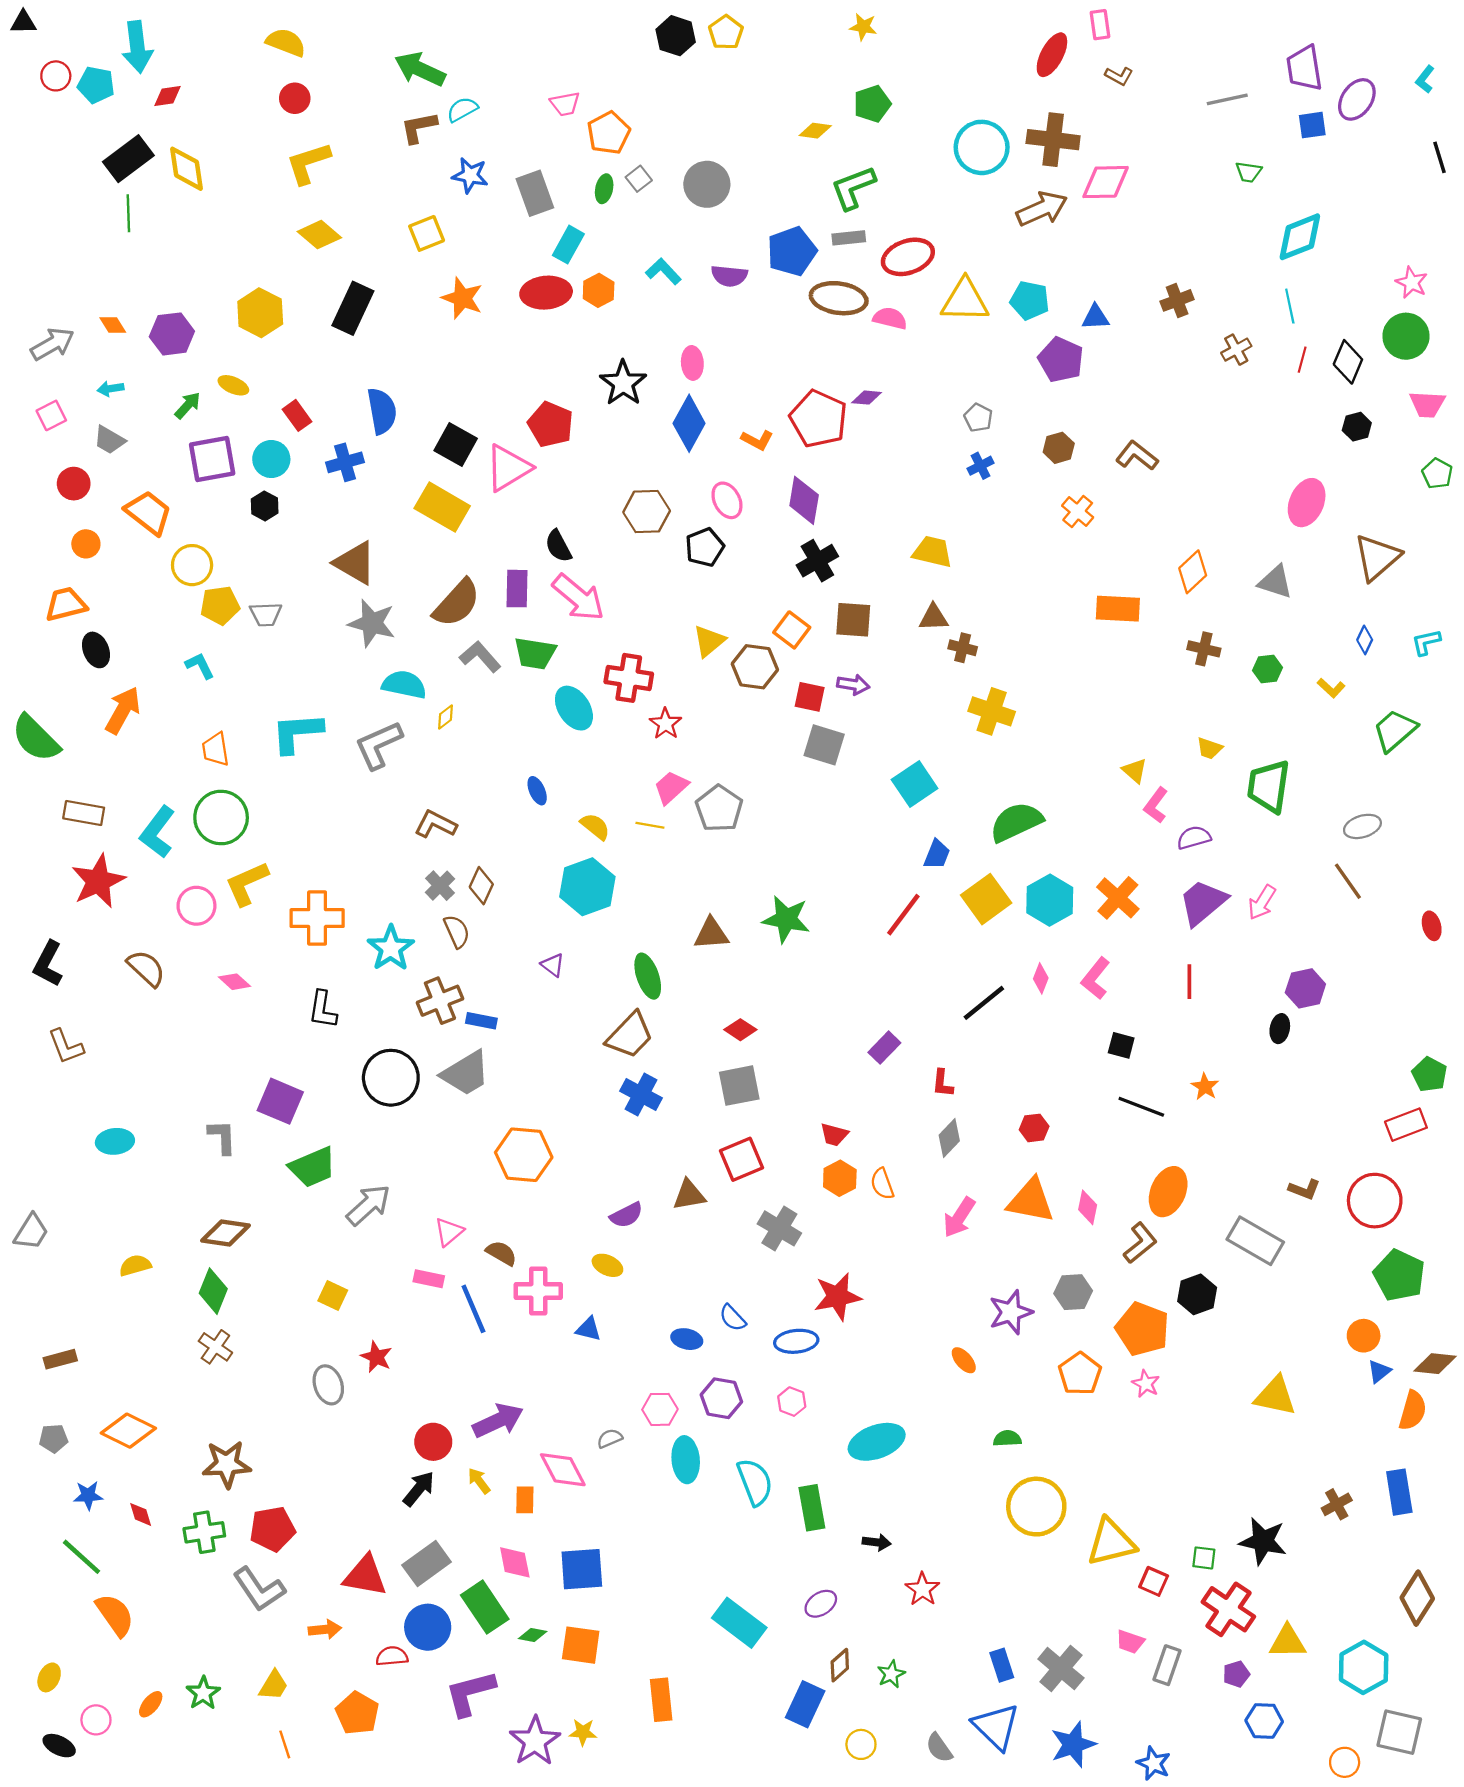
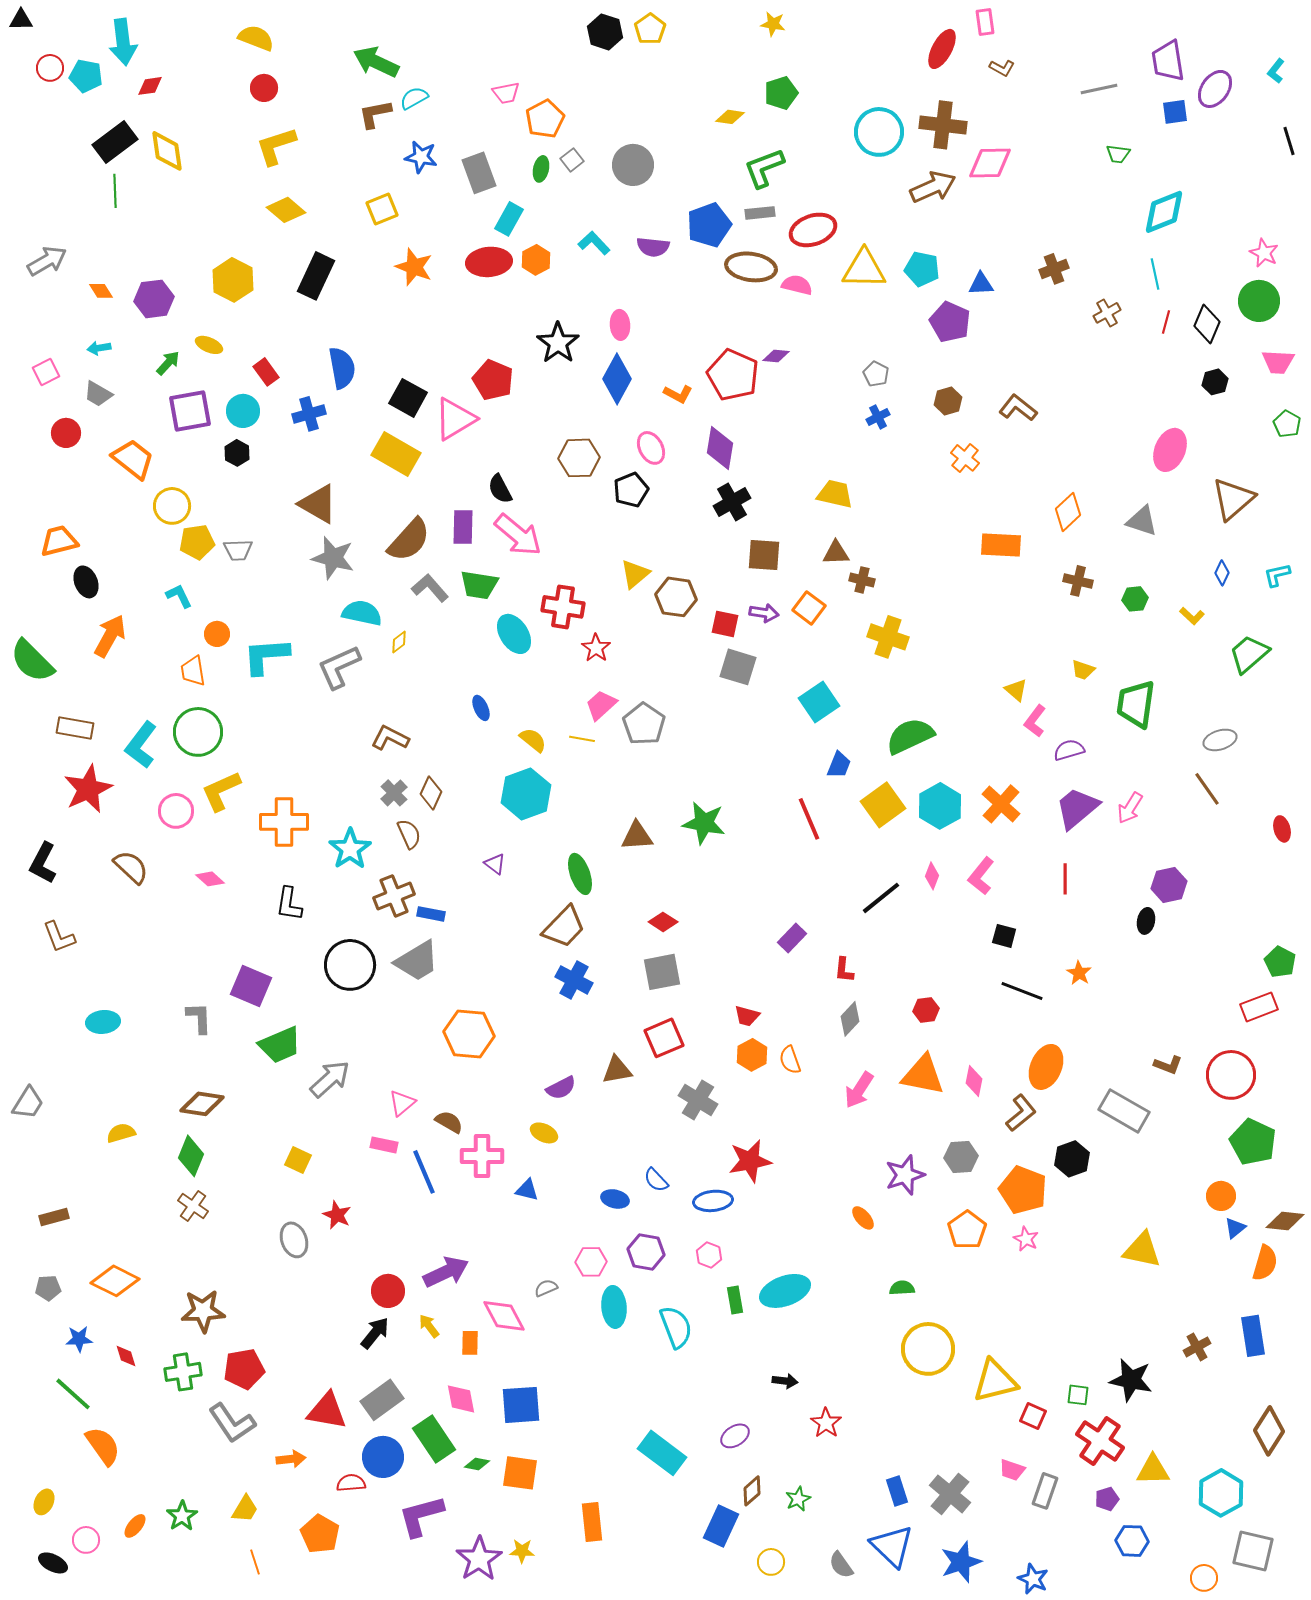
gray arrow: (52, 344) -> (47, 261), moved
orange circle: (86, 544) -> (217, 634), moved
orange square: (792, 630) -> (809, 608), moved
red line: (903, 915) -> (809, 819), turned -60
green rectangle: (812, 1508) -> (735, 1300), moved, size x0.7

